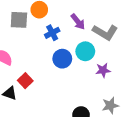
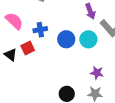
blue cross: (52, 33) -> (40, 30), moved
purple star: (103, 70) -> (97, 73), moved

